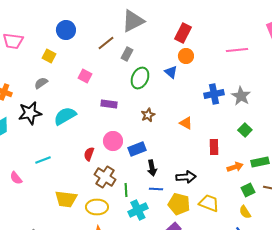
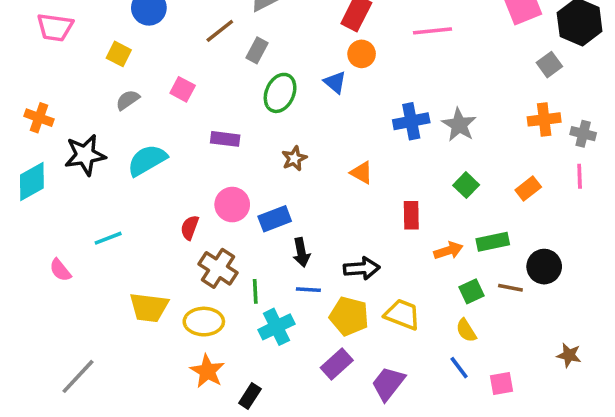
pink line: (237, 50) -> (432, 31), moved
gray semicircle: (41, 83) -> (128, 100), moved

